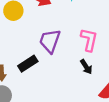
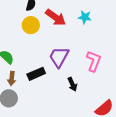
black arrow: (86, 67) -> (72, 84), moved

